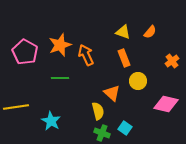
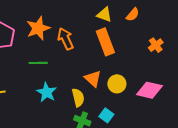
orange rectangle: (124, 58) -> (105, 42), size x1.4
yellow circle: (138, 81) -> (117, 84), moved
cyan star: (51, 121) -> (47, 92), moved

